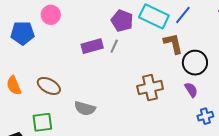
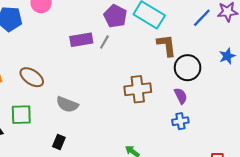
blue line: (183, 15) -> (202, 18), moved
blue cross: (205, 116) -> (180, 121), moved

